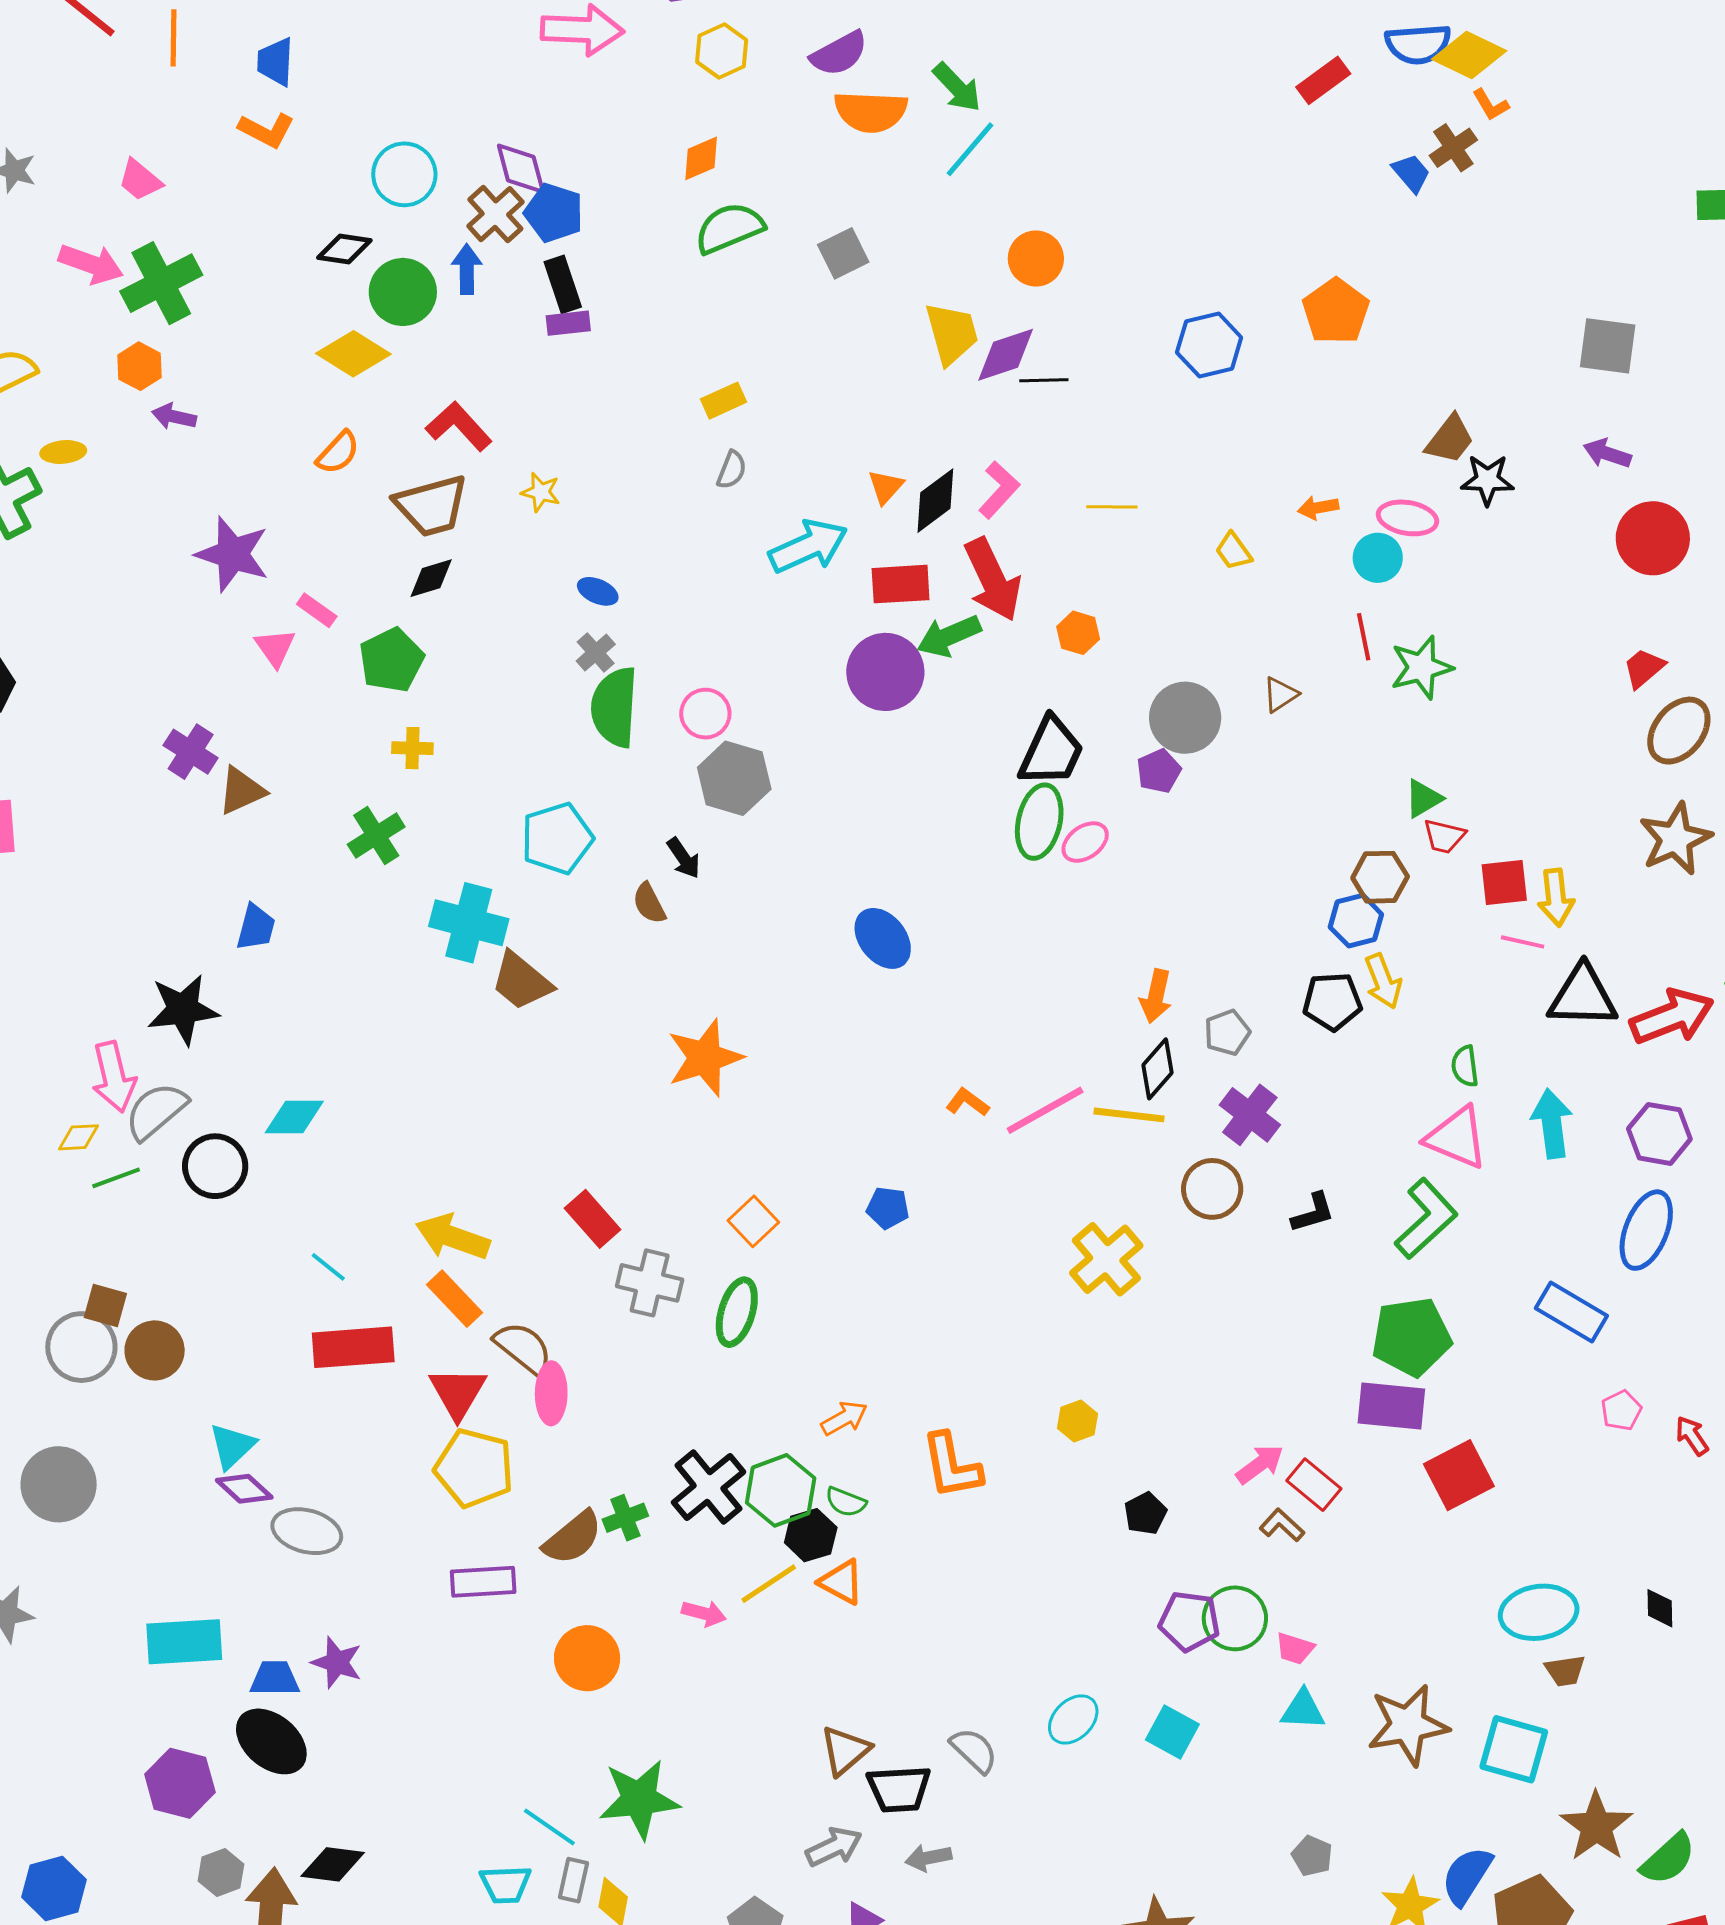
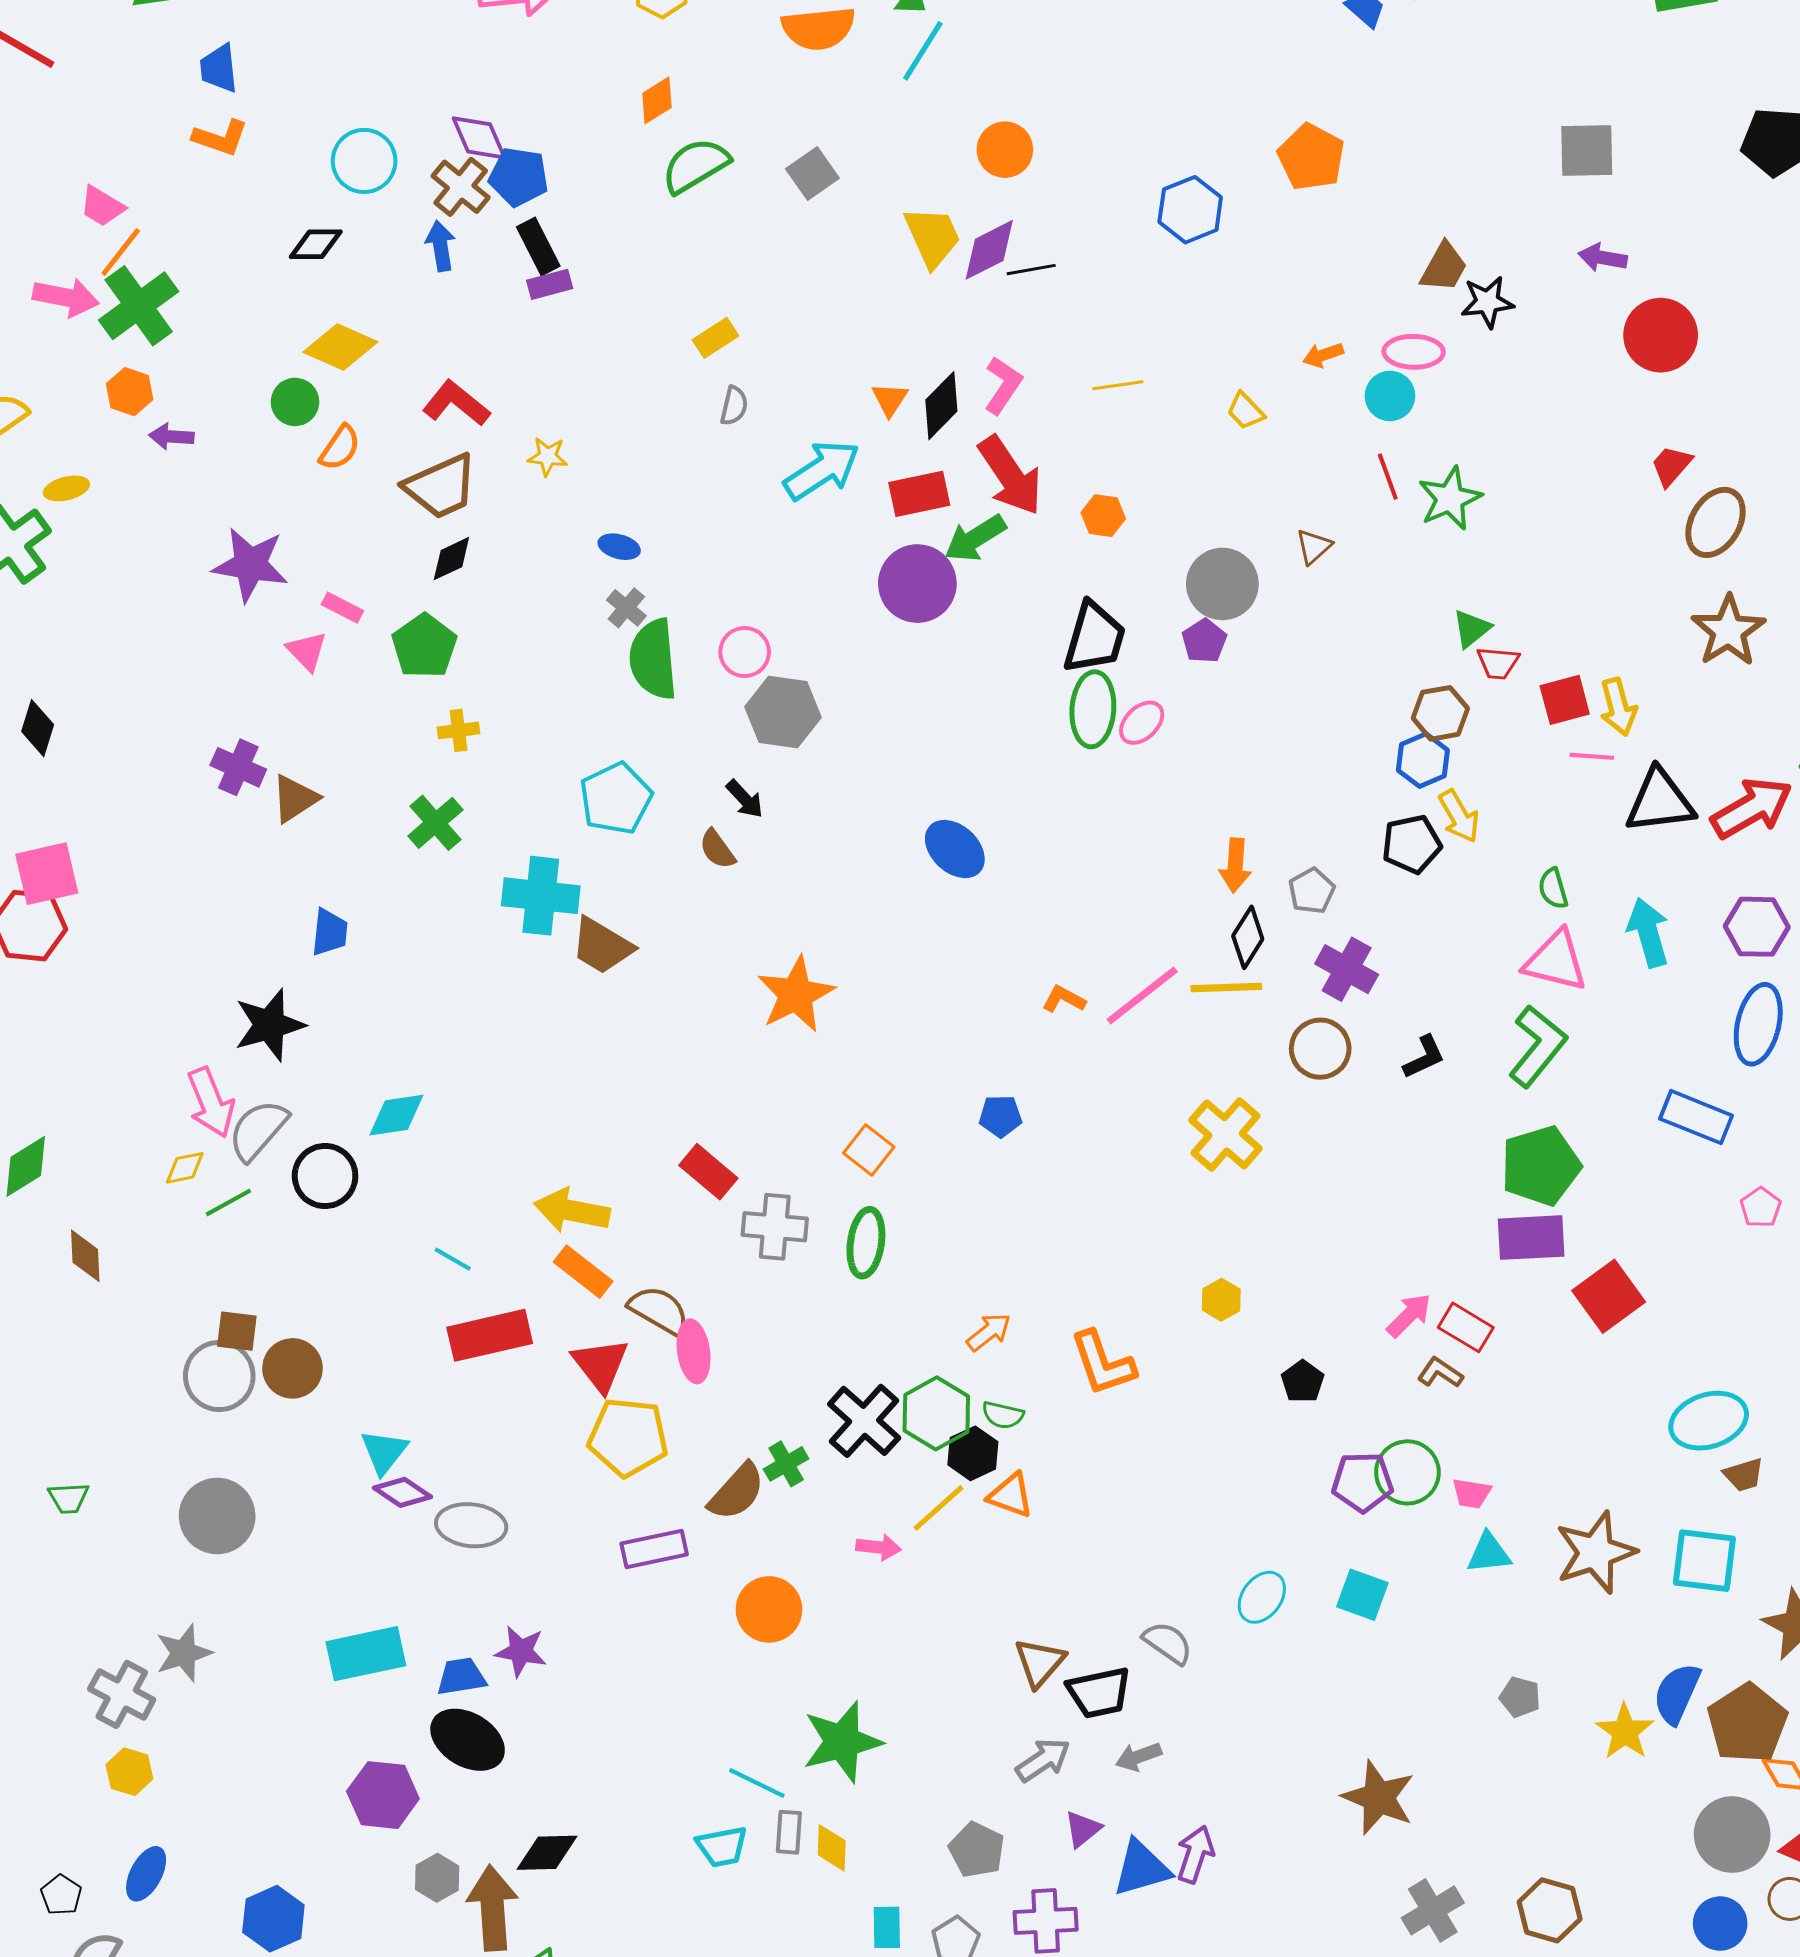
orange line: (174, 38) -> (121, 252), moved, turned 46
green circle: (403, 292) -> (295, 402), moved, size x0.7

